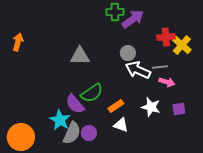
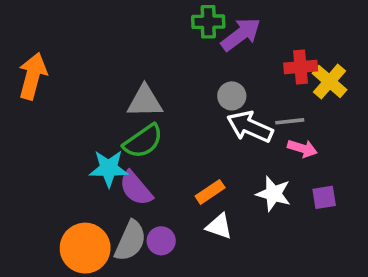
orange arrow: (18, 42) -> (33, 76), size x1.4
green semicircle: (92, 93) -> (143, 141), moved
cyan star: (60, 120) -> (109, 168), moved, turned -30
orange circle: (21, 137) -> (85, 248), moved

